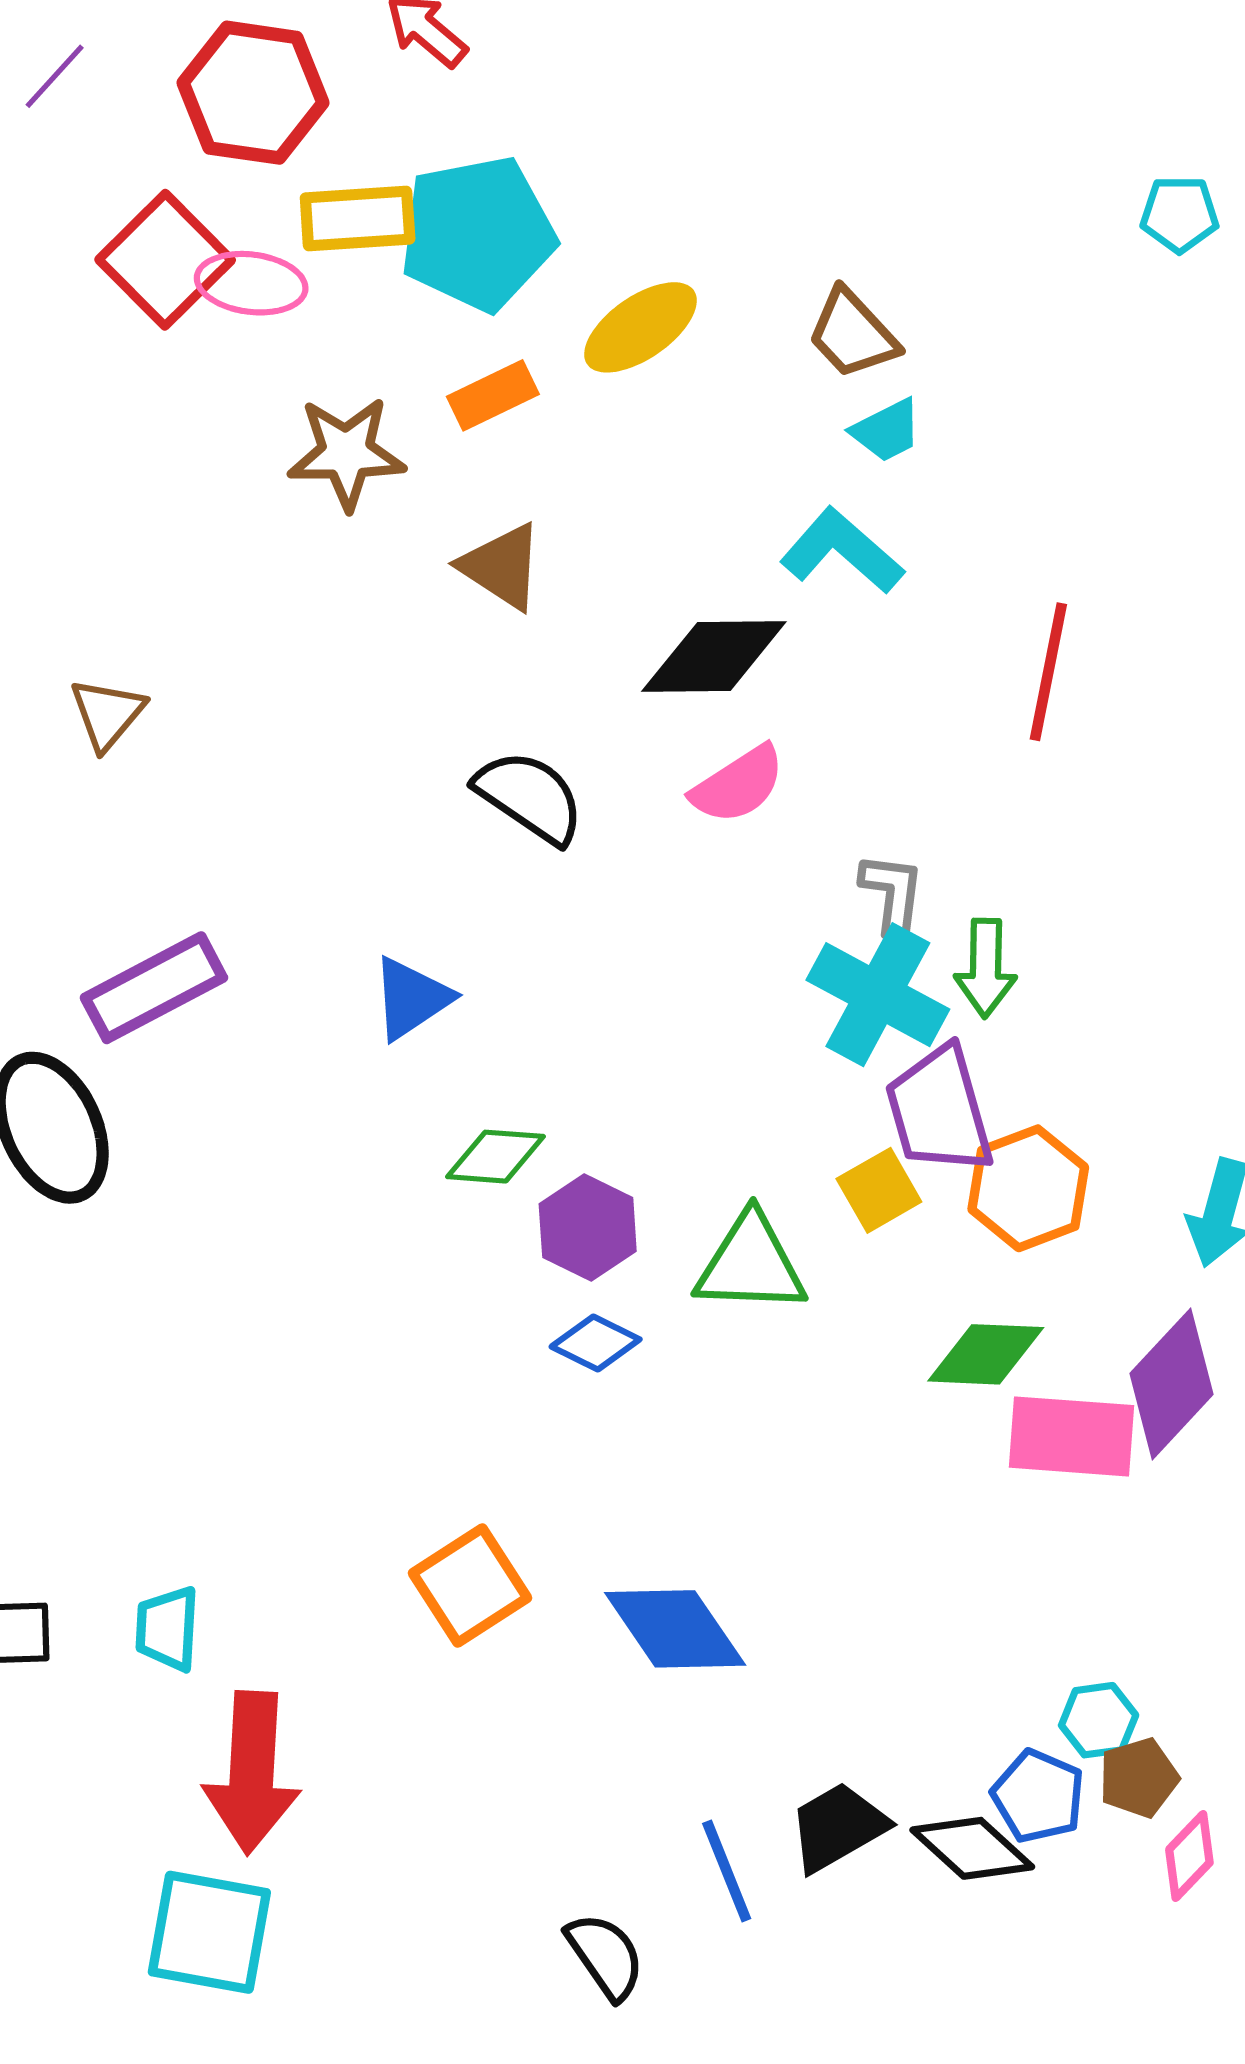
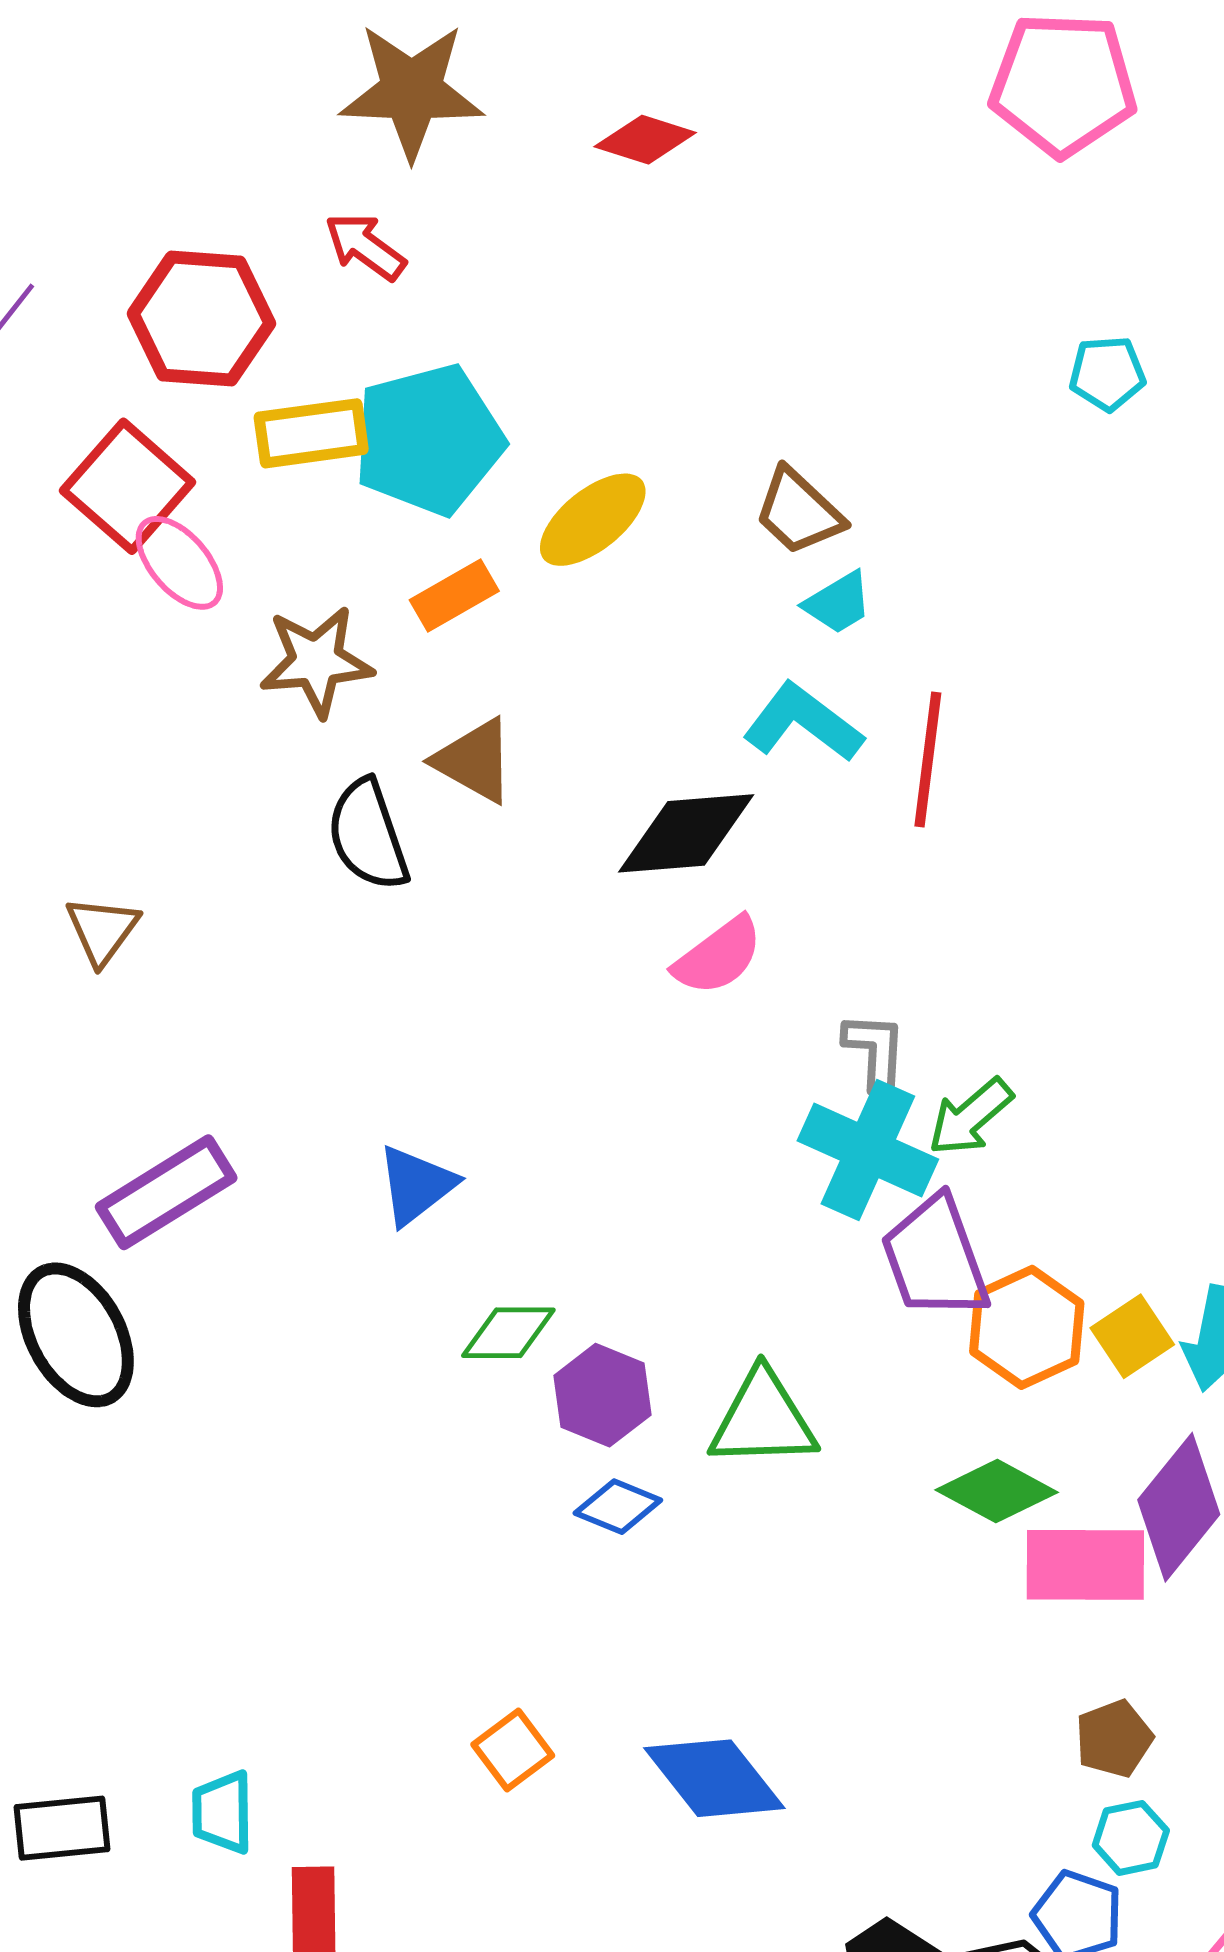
pink ellipse: (251, 283) -> (179, 563), moved, turned 46
red line: (1048, 672) -> (928, 760), moved
black semicircle: (530, 797) -> (368, 835), moved, turned -139
green arrow: (986, 968) -> (970, 1117), turned 52
yellow square: (879, 1190) -> (1132, 1336), moved
green diamond: (986, 1354) -> (997, 1491), turned 30
orange square: (470, 1586) -> (513, 1750), size x0.7
brown pentagon: (1139, 1778) -> (1114, 1739), moved

